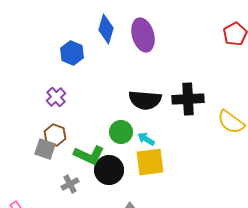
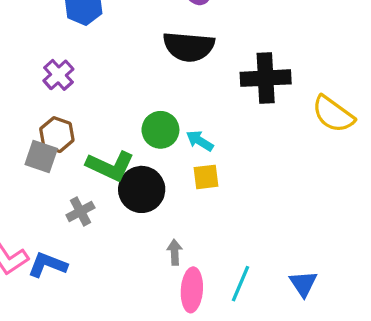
black semicircle: (145, 100) -> (189, 47), moved
yellow square: (150, 162) -> (206, 177), size x0.6

